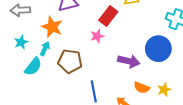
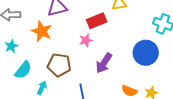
red rectangle: (108, 16) -> (97, 21), turned 30
cyan arrow: (45, 49) -> (42, 88), moved
purple arrow: (129, 61) -> (104, 63), moved, turned 110

